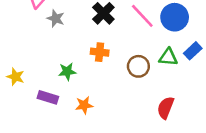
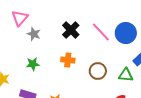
green triangle: (168, 57) -> (126, 75), moved
green star: (67, 72) -> (33, 64), moved

